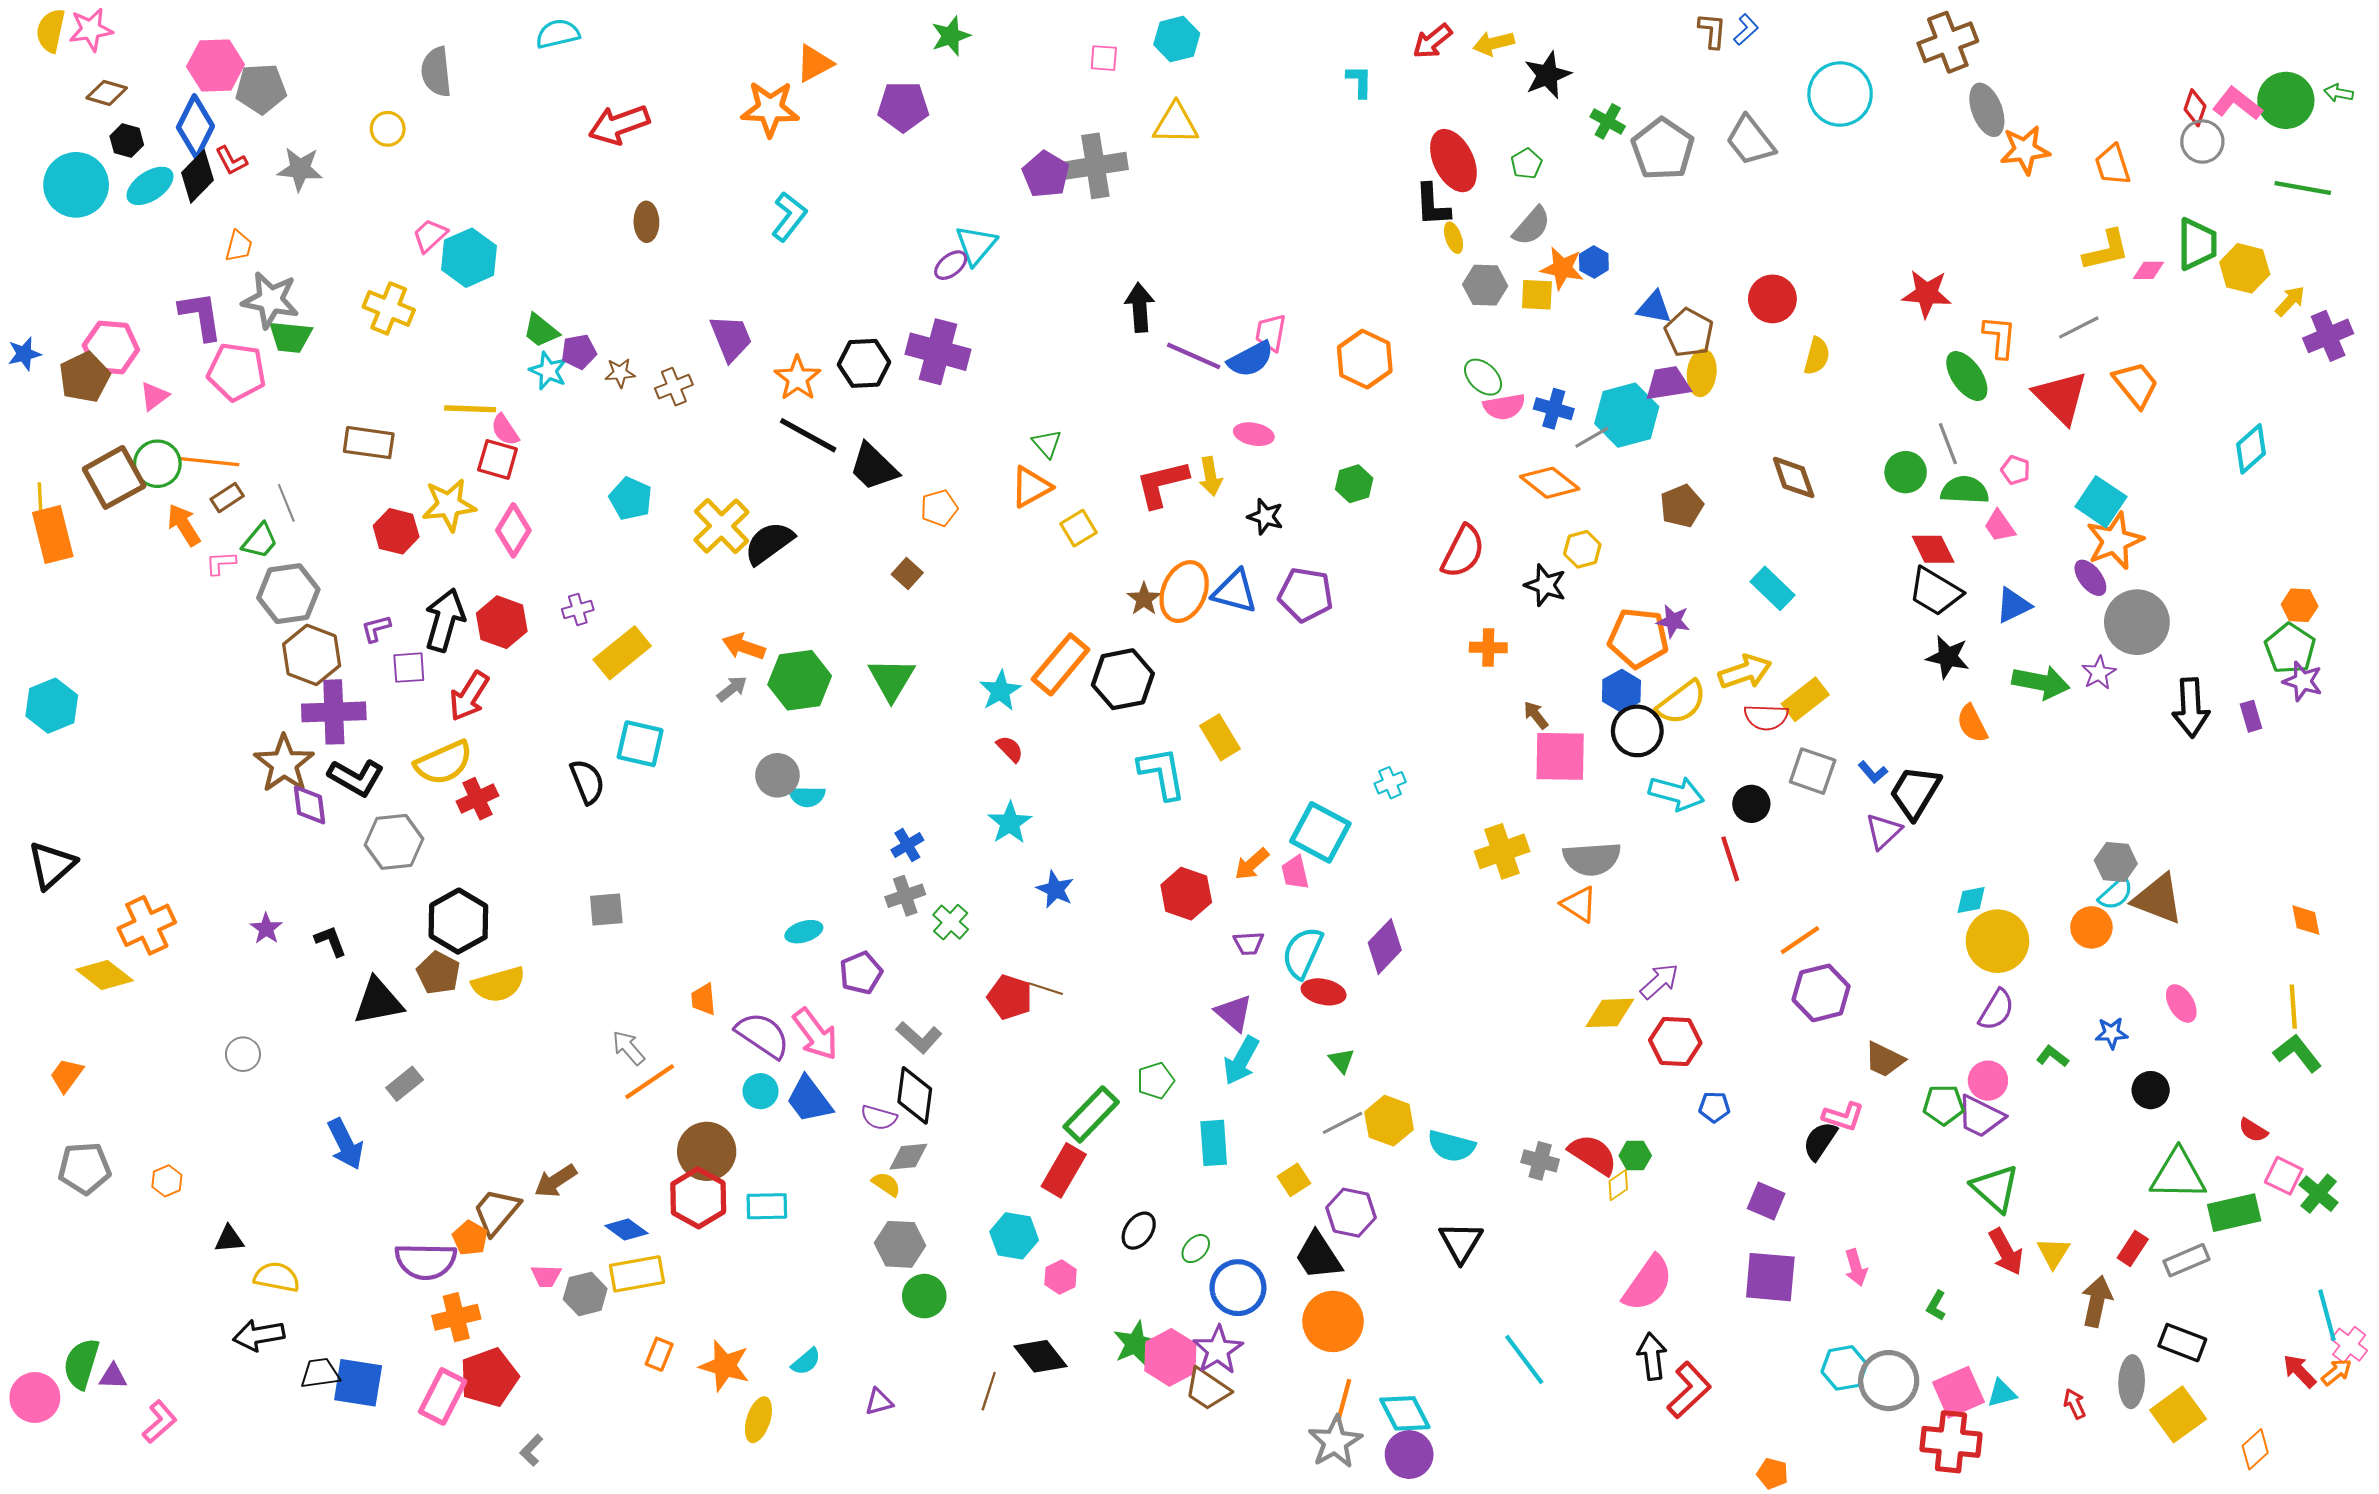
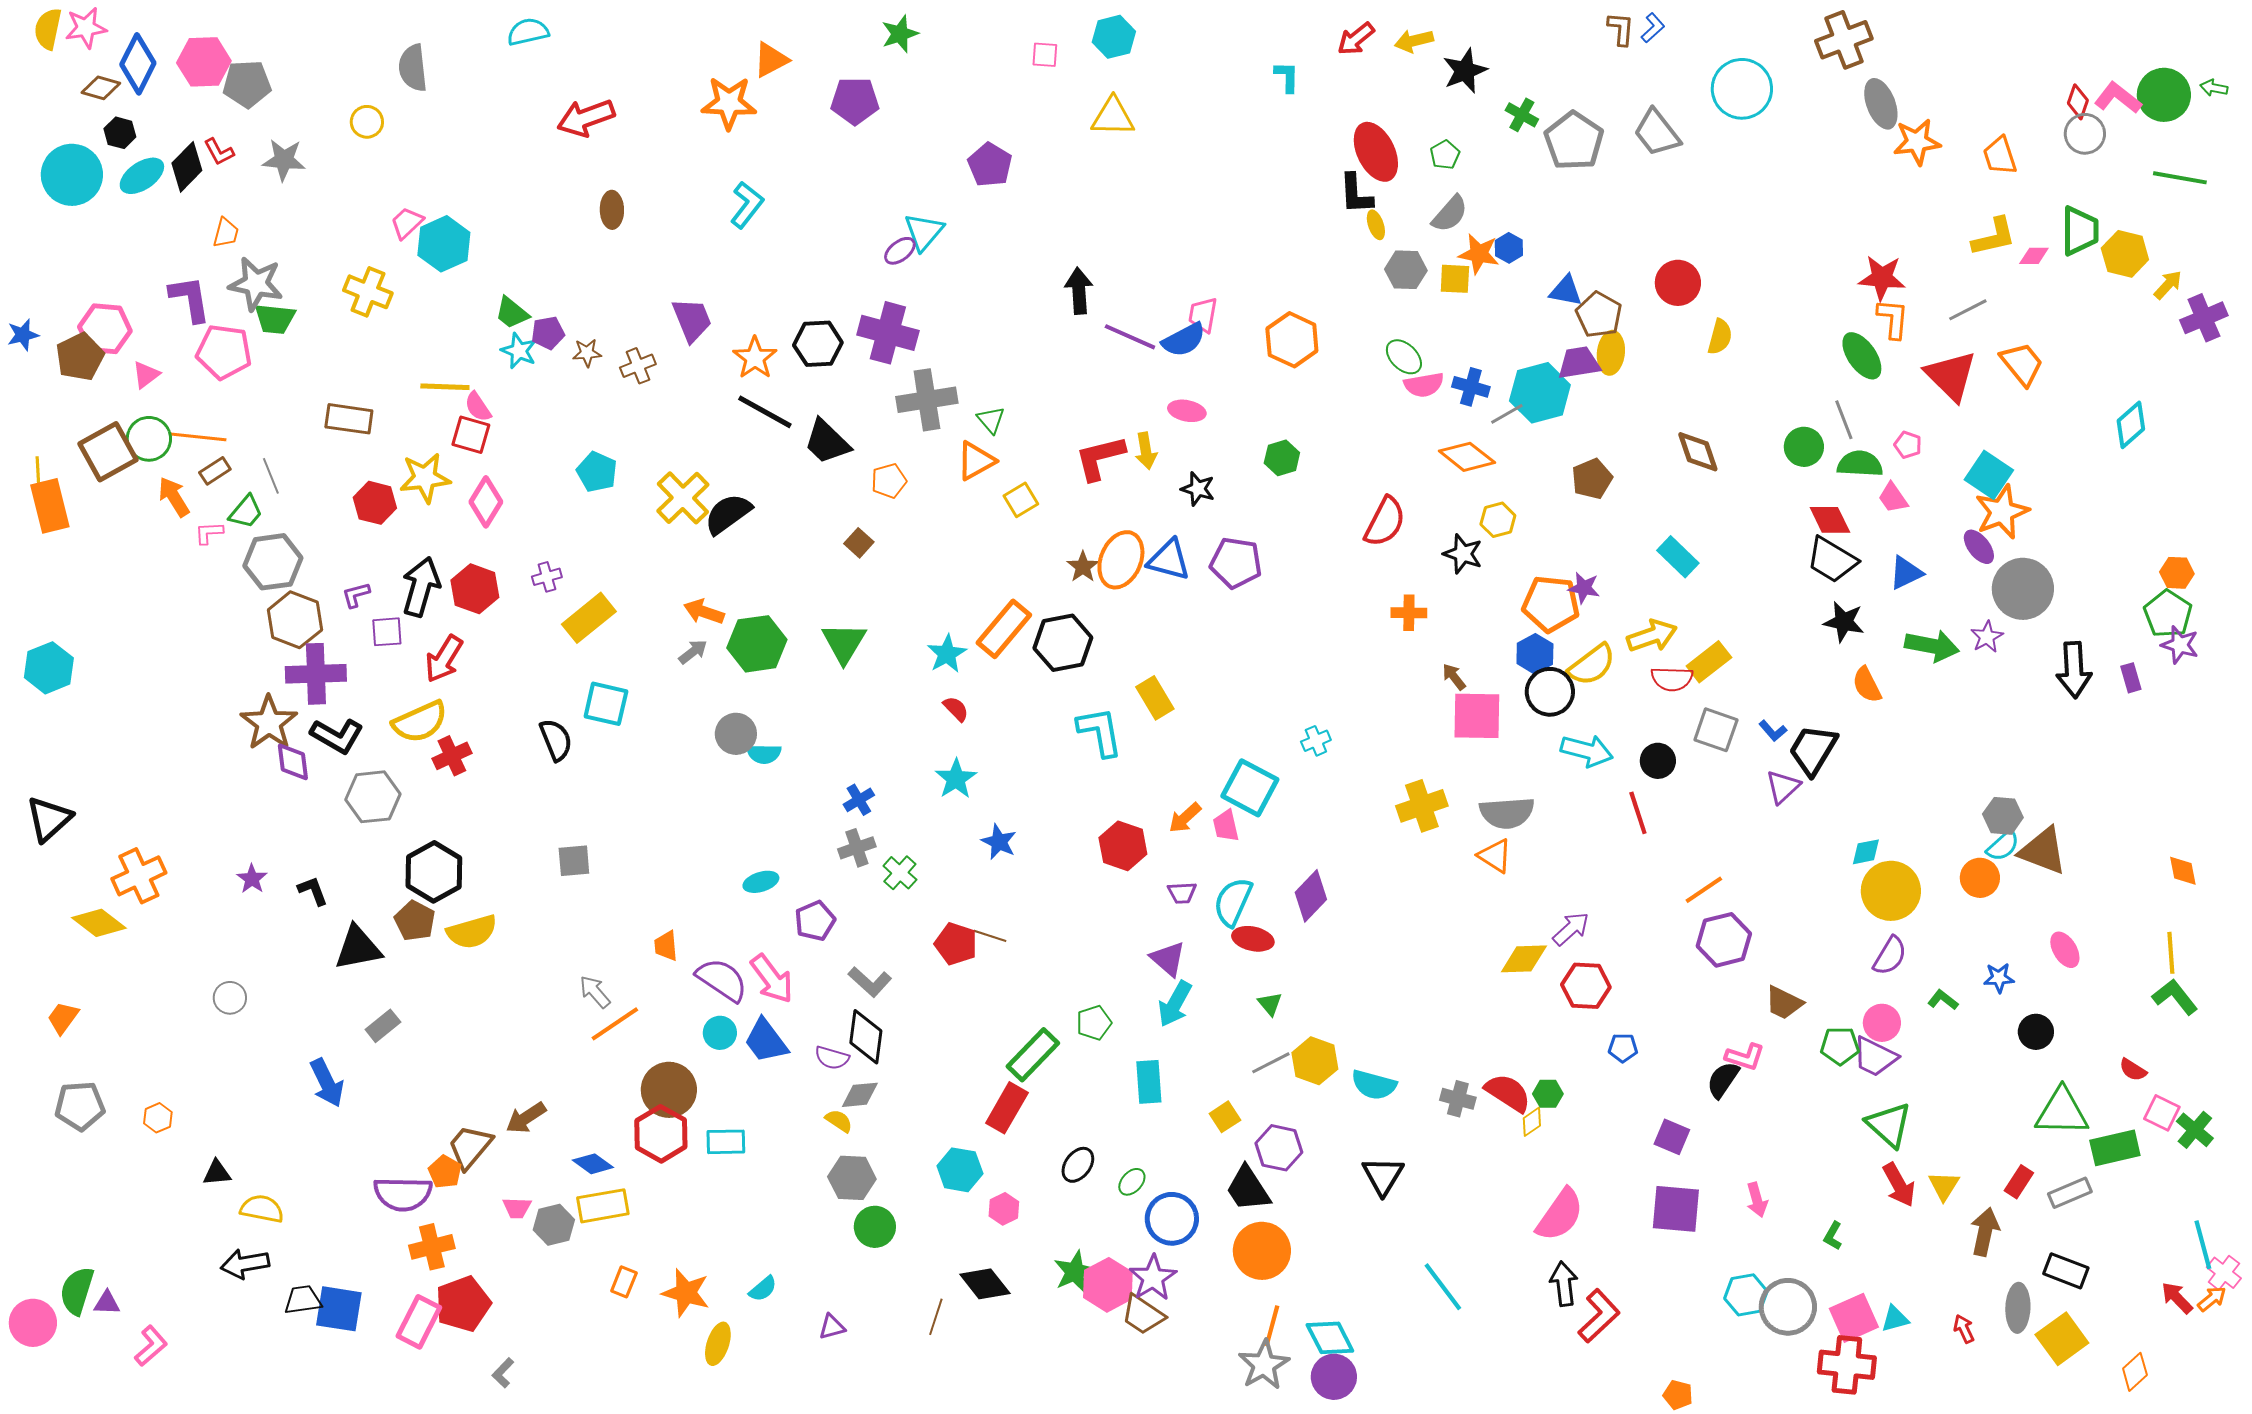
blue diamond: (195, 127) -> (138, 64), moved
gray cross: (1095, 166) -> (927, 400), moved
red star: (1927, 294) -> (1882, 278), moved

